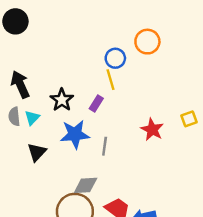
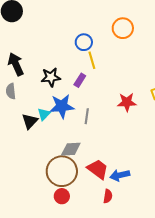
blue circle: (115, 58) -> (84, 42), moved
black star: (62, 100) -> (51, 77), turned 30
cyan triangle: (32, 118) -> (44, 114), moved
red star: (152, 130) -> (127, 102), turned -30

